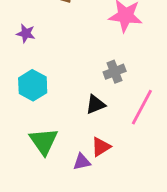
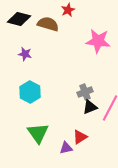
gray cross: (115, 72) -> (85, 92), moved
black triangle: (95, 104) -> (90, 107), moved

